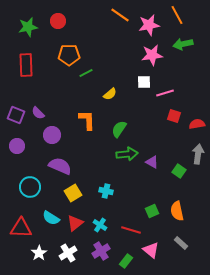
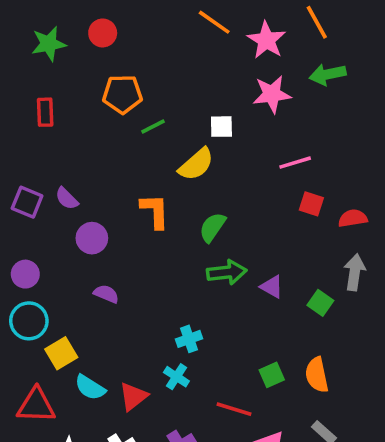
pink star: (149, 25) -> (266, 40), turned -30
red rectangle: (26, 65) -> (45, 112), size x0.7
white square: (144, 82) -> (221, 127), moved
yellow semicircle: (110, 94) -> (196, 164), size x1.5
purple circle: (17, 146) -> (25, 274), moved
purple semicircle: (60, 166) -> (106, 294), size x0.6
cyan circle: (30, 187) -> (29, 321), moved
cyan cross: (106, 191) -> (189, 339), turned -32
yellow square: (73, 193) -> (61, 353), moved
cyan cross: (100, 225) -> (176, 377), moved

